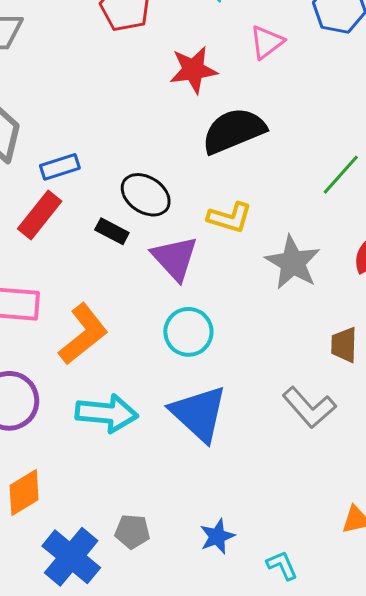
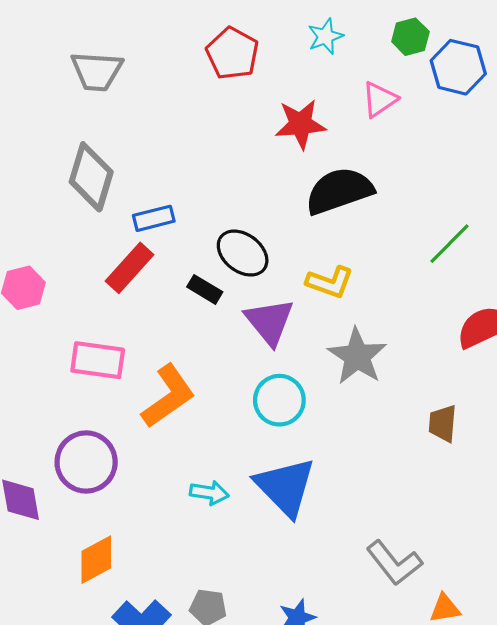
gray star: (293, 263) -> (357, 356), moved
gray L-shape: (309, 407) -> (394, 563), moved
cyan arrow: (107, 413) -> (209, 493), moved, size x0.6

